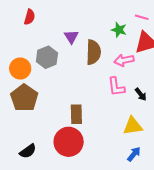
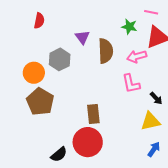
black arrow: (141, 94) -> (156, 98), moved
black semicircle: (28, 151) -> (59, 154), moved

